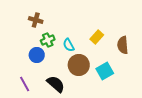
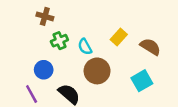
brown semicircle: (123, 45) -> (150, 47), turned 126
blue circle: (37, 55) -> (44, 70), moved
cyan square: (105, 71) -> (142, 81), moved

